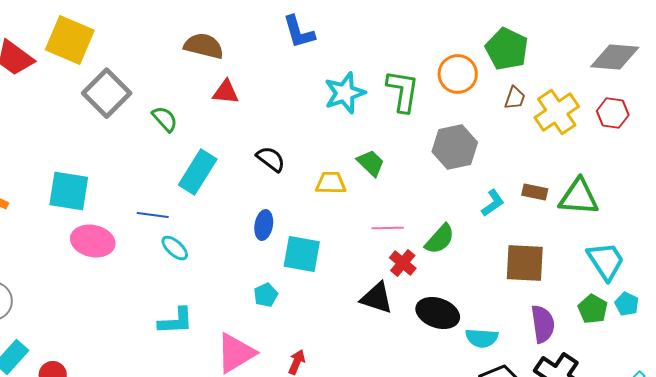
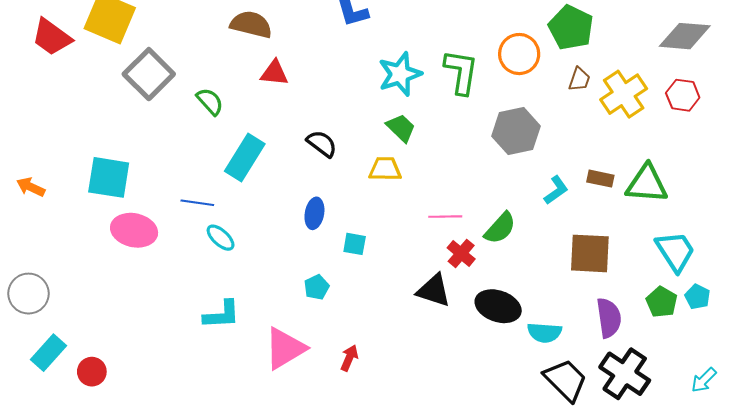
green trapezoid: (371, 163) -> (401, 128), moved
cyan square: (302, 254) -> (355, 244), size x0.6

